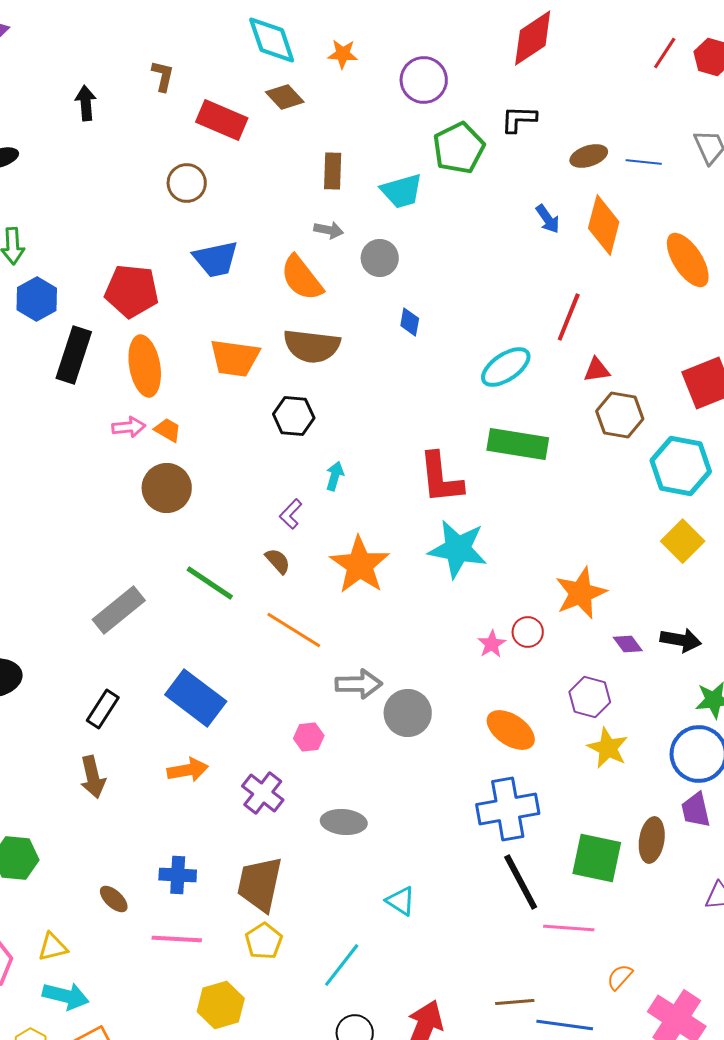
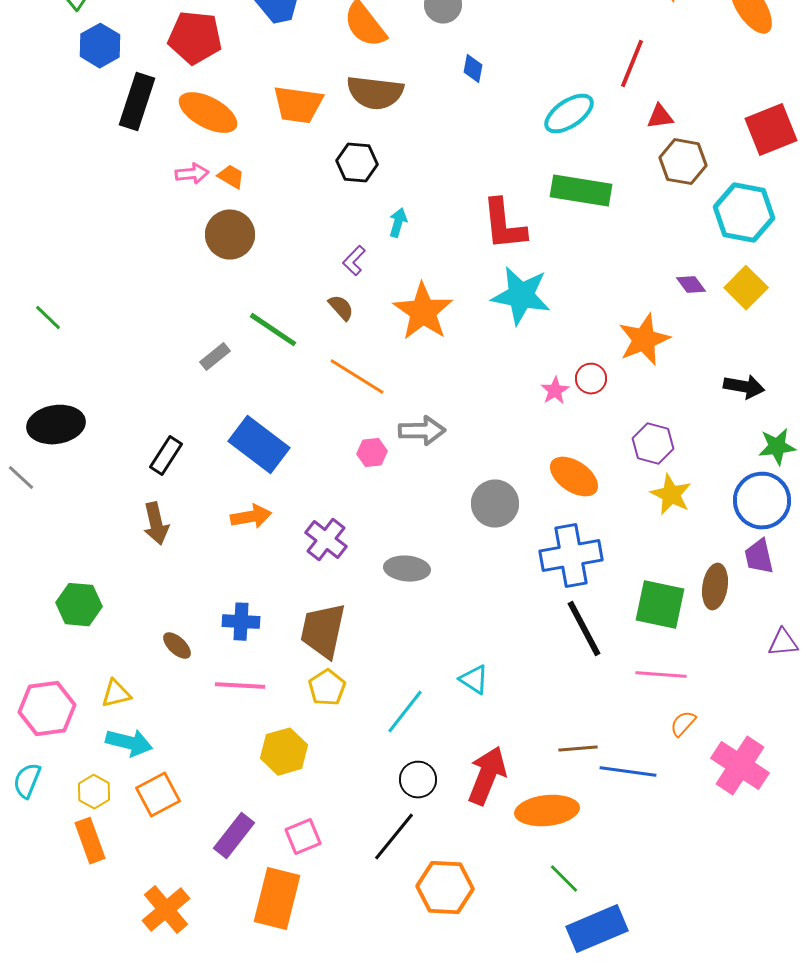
orange ellipse: (145, 366) -> (208, 113), turned -52
gray rectangle: (119, 610) -> (215, 357), moved, size x0.6
purple diamond: (628, 644) -> (691, 285), moved
gray circle: (408, 713) -> (495, 504), moved
pink hexagon: (309, 737) -> (372, 453), moved
cyan triangle: (401, 901) -> (474, 680), moved
pink line: (569, 928) -> (661, 675), moved

